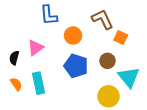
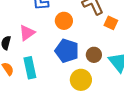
brown circle: (107, 61) -> (94, 55), moved
yellow circle: (108, 96) -> (81, 80), moved

